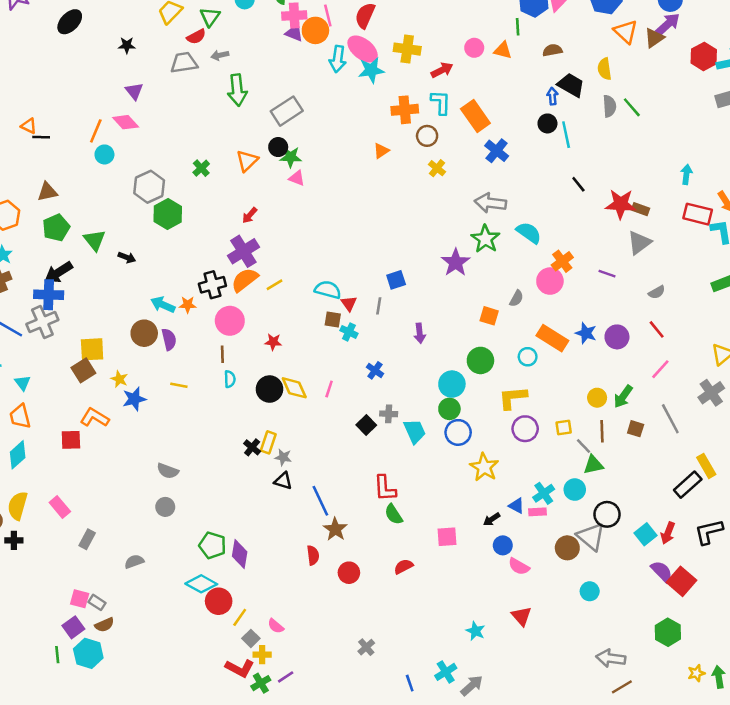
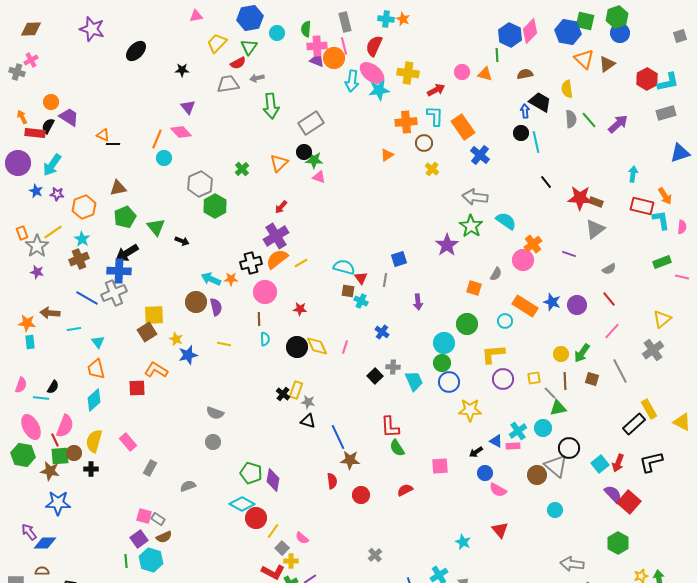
purple arrow: (668, 24) -> (618, 124), moved
yellow star: (484, 467) -> (470, 410), turned -30
brown star: (335, 529) -> (350, 460), turned -30

